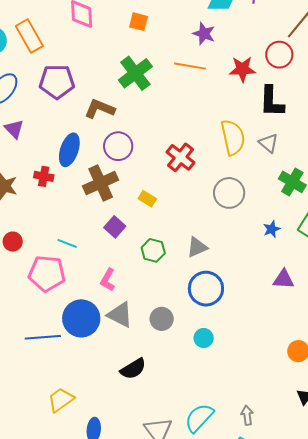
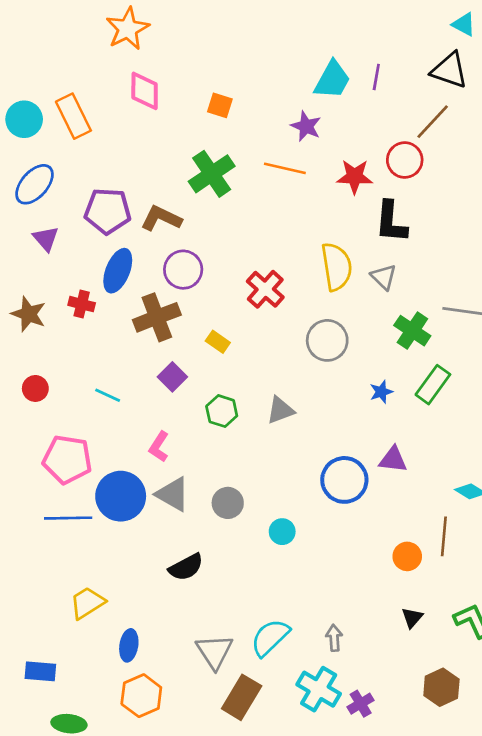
purple pentagon: (57, 82) -> (108, 211), moved
pink pentagon: (47, 273) -> (67, 459), moved
blue circle: (206, 289) -> (344, 480), moved

